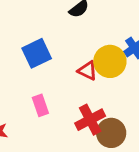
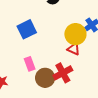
red triangle: (87, 71) -> (74, 49), moved
brown circle: (111, 133) -> (45, 78), moved

